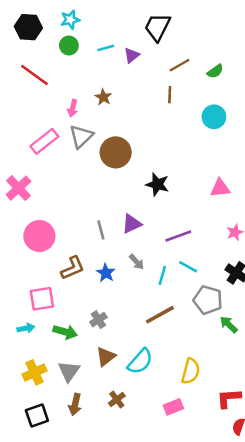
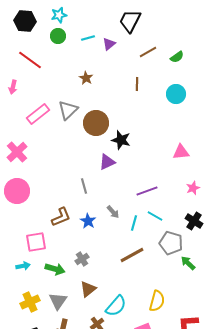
brown line: (170, 95) -> (137, 84), moved
pink arrow: (73, 108) -> (13, 87), moved
black star: (157, 184) -> (121, 140), moved
purple triangle: (132, 224) -> (107, 162), moved
pink circle: (39, 236) -> (17, 191), moved
cyan semicircle: (140, 361) -> (116, 306), moved

